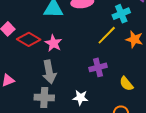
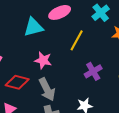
yellow line: (107, 35) -> (77, 40), moved
red diamond: (29, 39) -> (17, 82), moved

